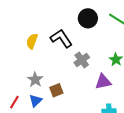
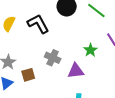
gray cross: (82, 60) -> (53, 58), moved, turned -35

